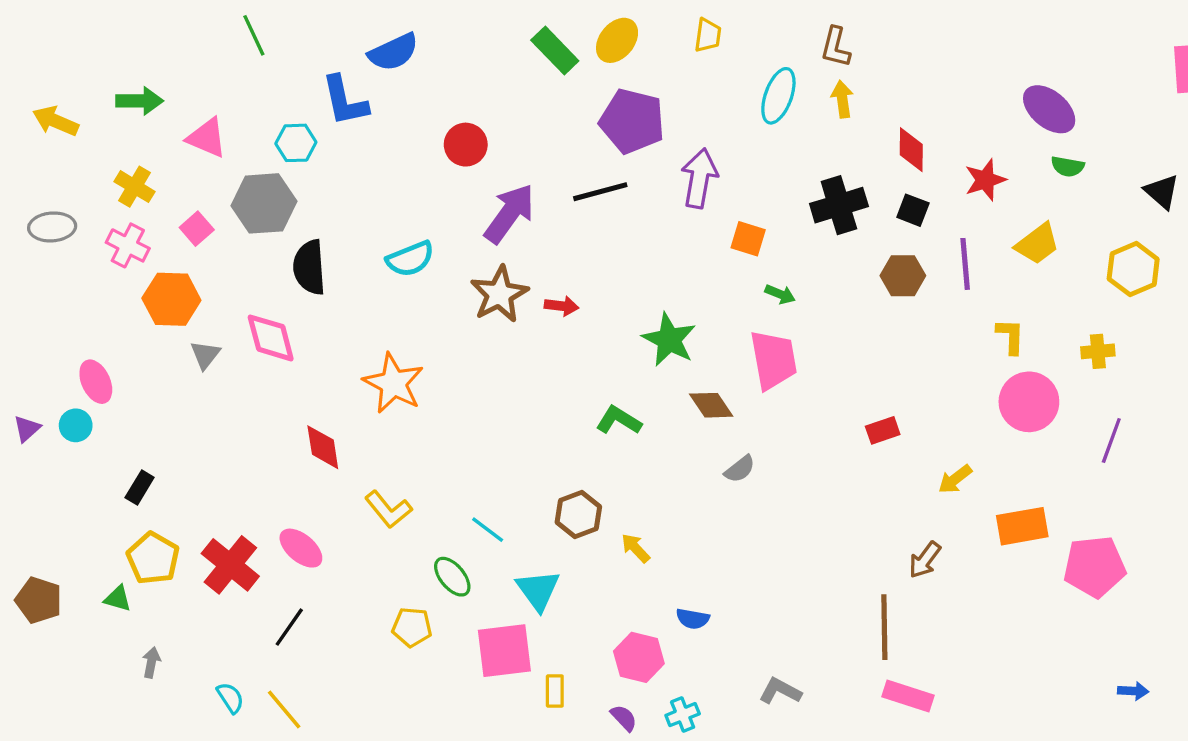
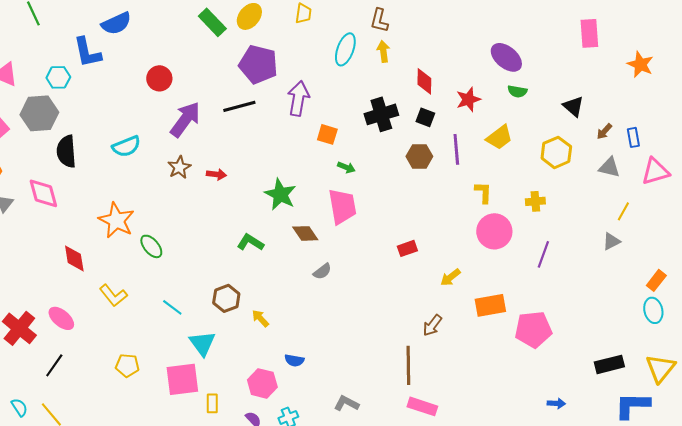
brown star: (499, 294) -> (179, 167), size x0.7
green ellipse: (452, 577) -> (151, 246), moved

